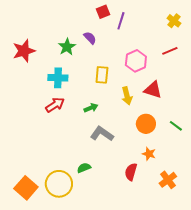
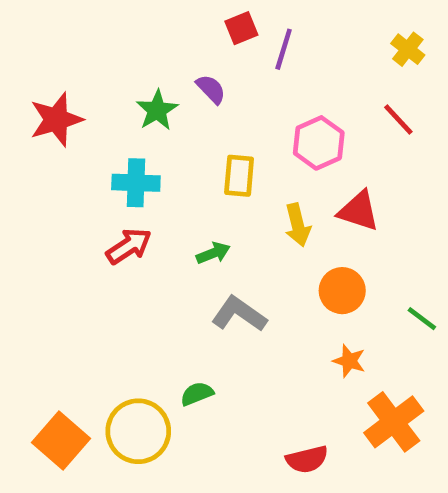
red line: (170, 51) -> (398, 120), turned 70
green line: (176, 126) -> (422, 319), moved
red semicircle: (131, 172) -> (307, 459), moved, turned -120
orange cross: (168, 180) -> (394, 422), size x1.4

